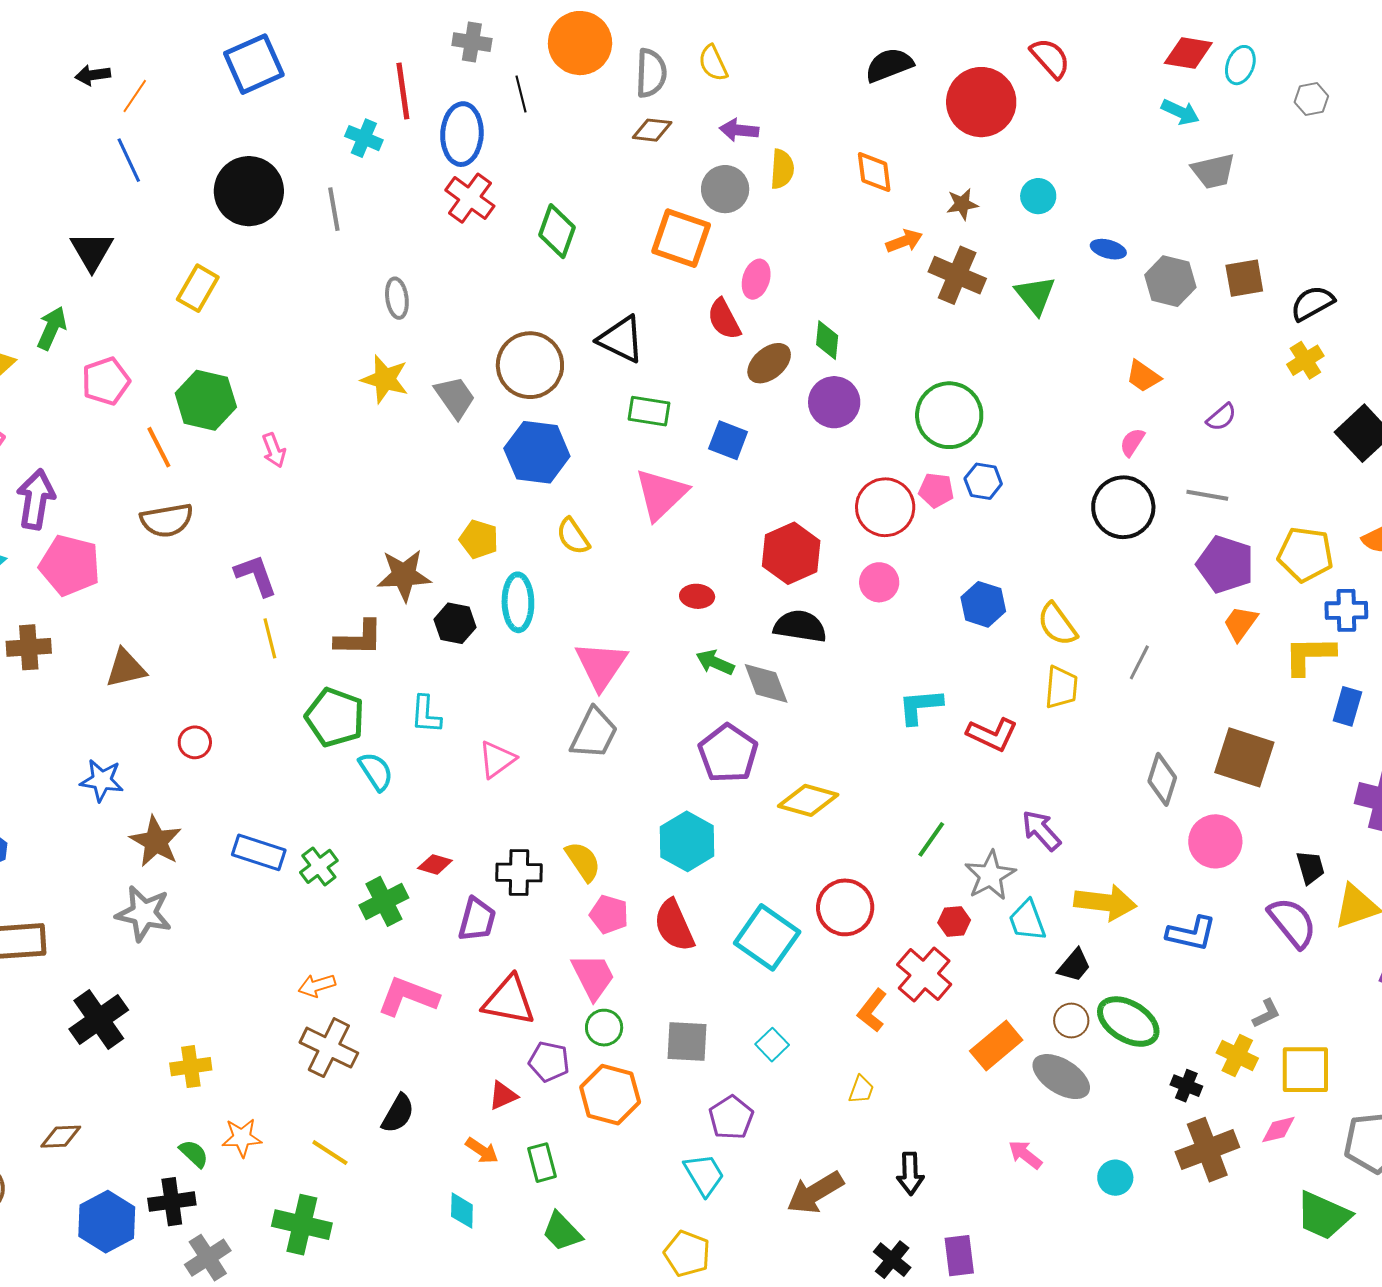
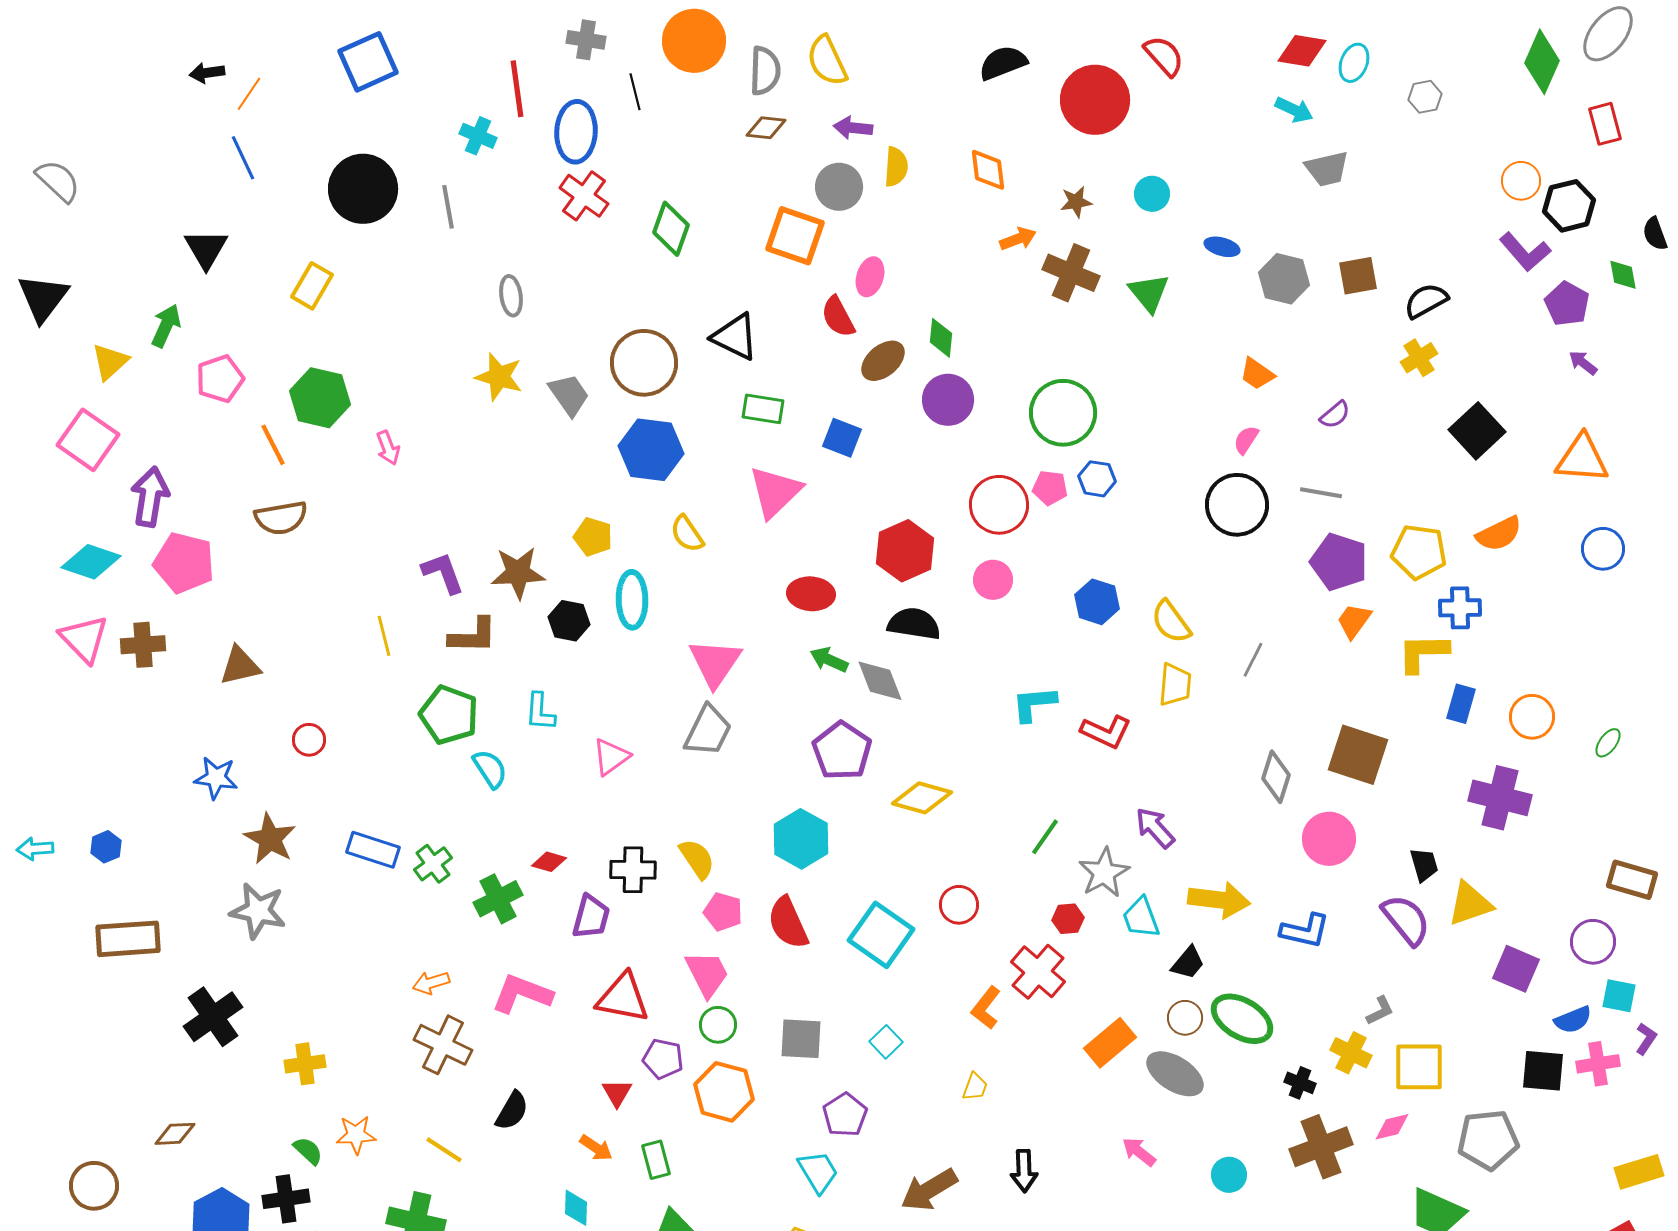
yellow semicircle: (713, 63) -> (827, 61), size x1.4
purple L-shape: (256, 575) -> (443, 573), moved
red ellipse: (697, 596) -> (811, 594), size x1.4
red circle: (845, 907) -> (959, 905), size x0.7
red triangle: (503, 1096) -> (617, 1093), turned -36

